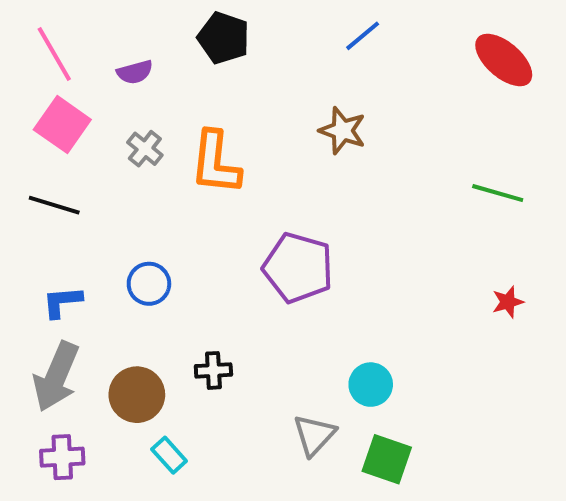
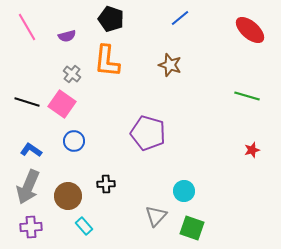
pink square: (62, 125) -> (62, 104), moved
orange L-shape: (215, 163) -> (107, 61), moved
blue L-shape: (62, 302) -> (31, 150), turned 40

